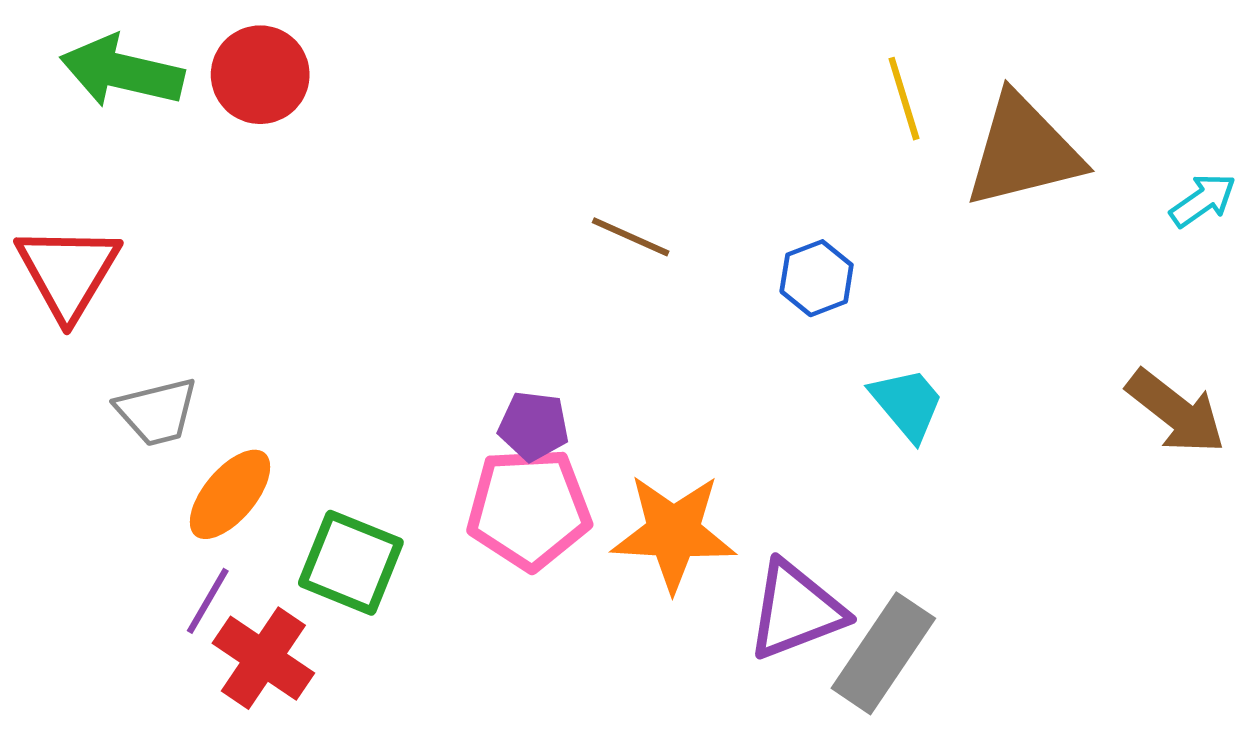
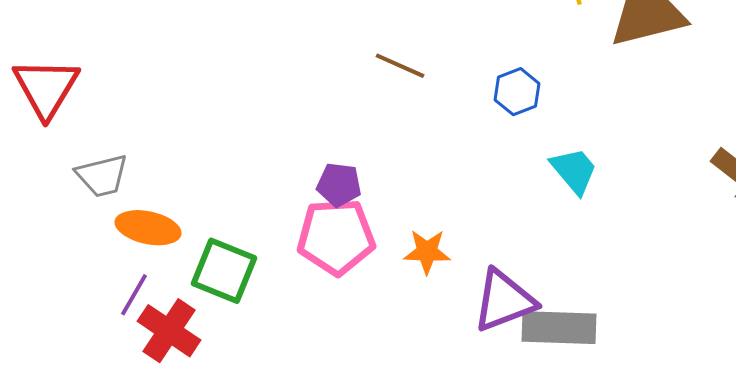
orange ellipse: (230, 494) -> (148, 228), turned 62
orange star: (673, 533) -> (427, 252), size x0.6
gray rectangle: (883, 653) -> (559, 328), turned 58

